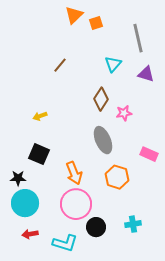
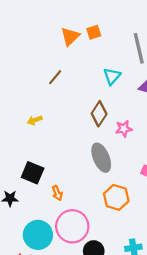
orange triangle: (74, 15) -> (70, 36), moved
yellow arrow: (40, 116) -> (35, 120), moved
orange arrow: (74, 173) -> (57, 193), moved, size x0.6
cyan circle: (25, 203) -> (38, 235), moved

